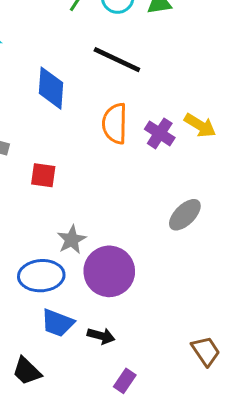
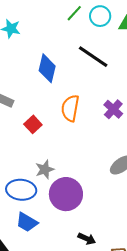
orange semicircle: (115, 124) -> (70, 108), moved
red square: (43, 175) -> (33, 124), turned 30
black arrow: (101, 336) -> (87, 239), moved

